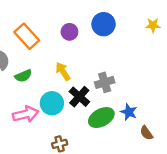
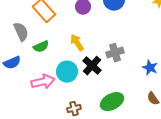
blue star: (129, 112) -> (150, 68), moved
green ellipse: (101, 118) -> (112, 102), moved

